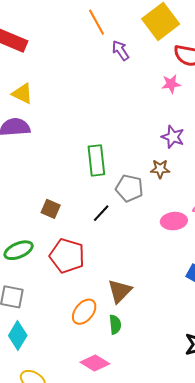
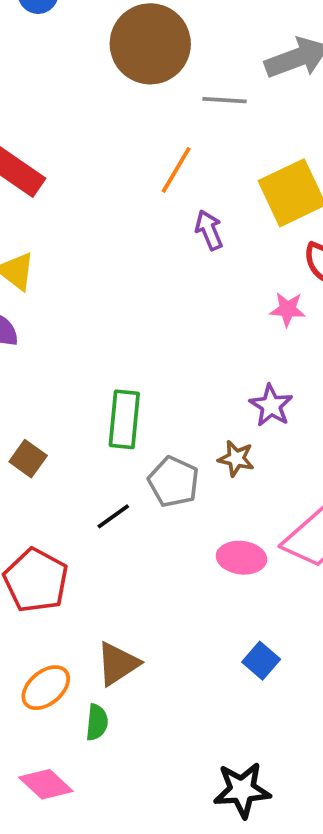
orange line: (96, 22) -> (176, 170), turned 48
brown square: (51, 209) -> (28, 459), moved

